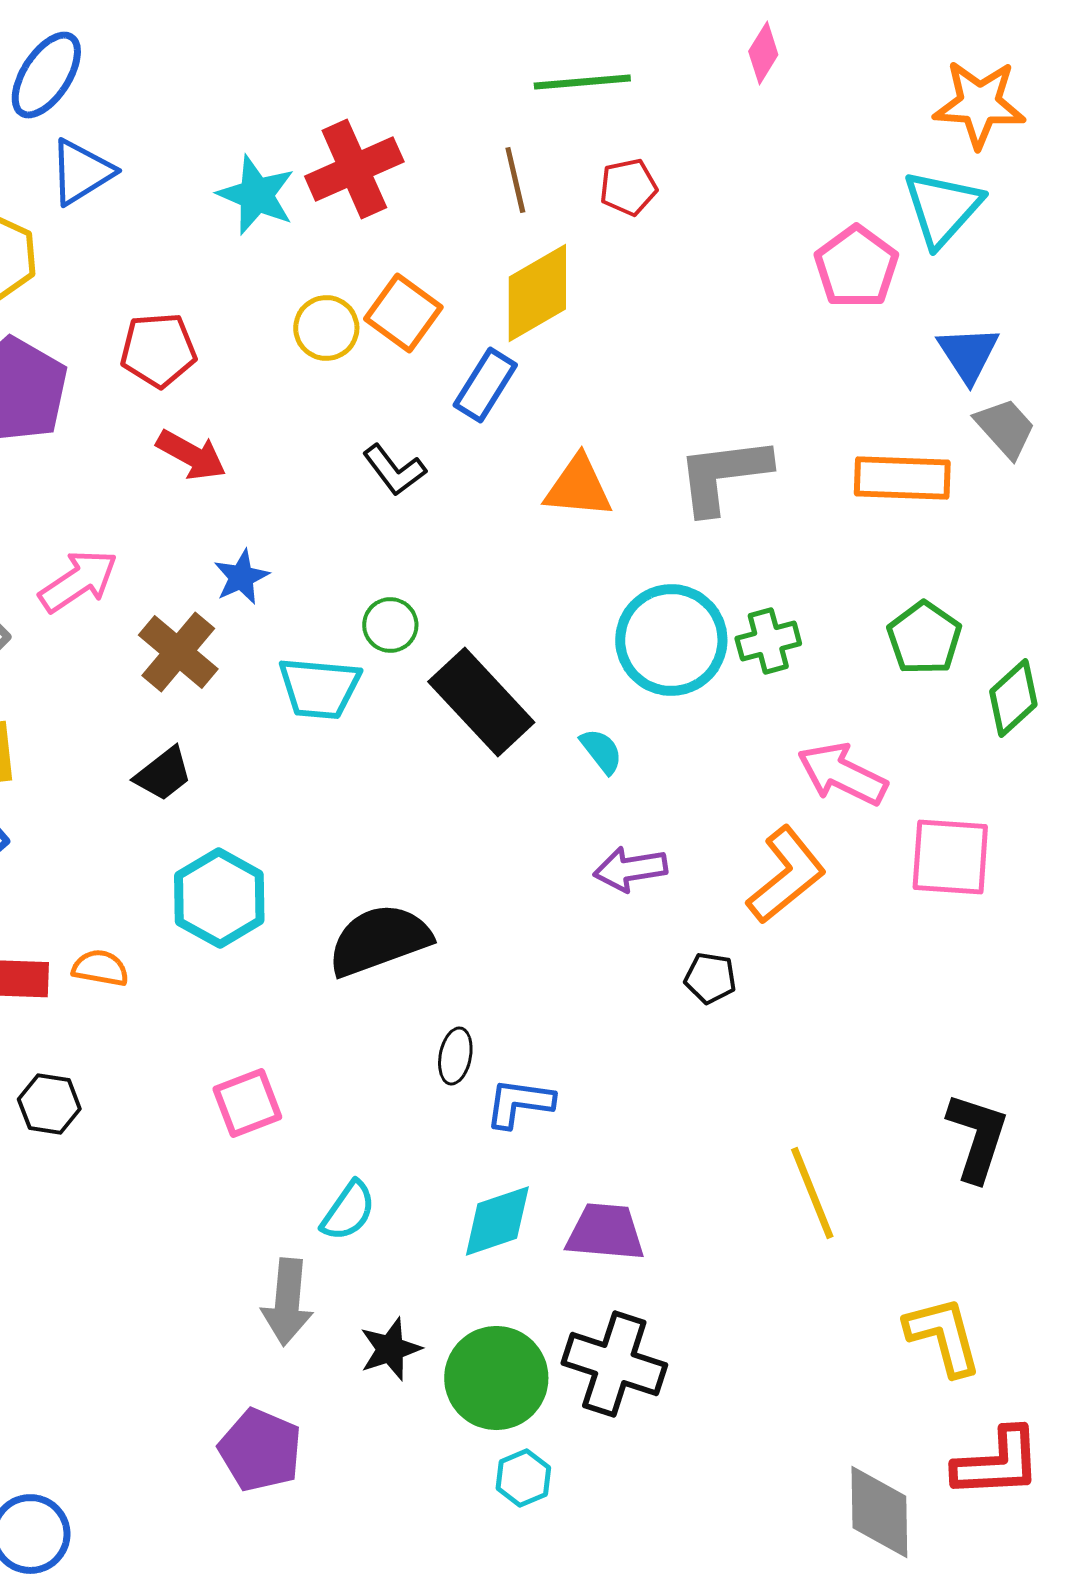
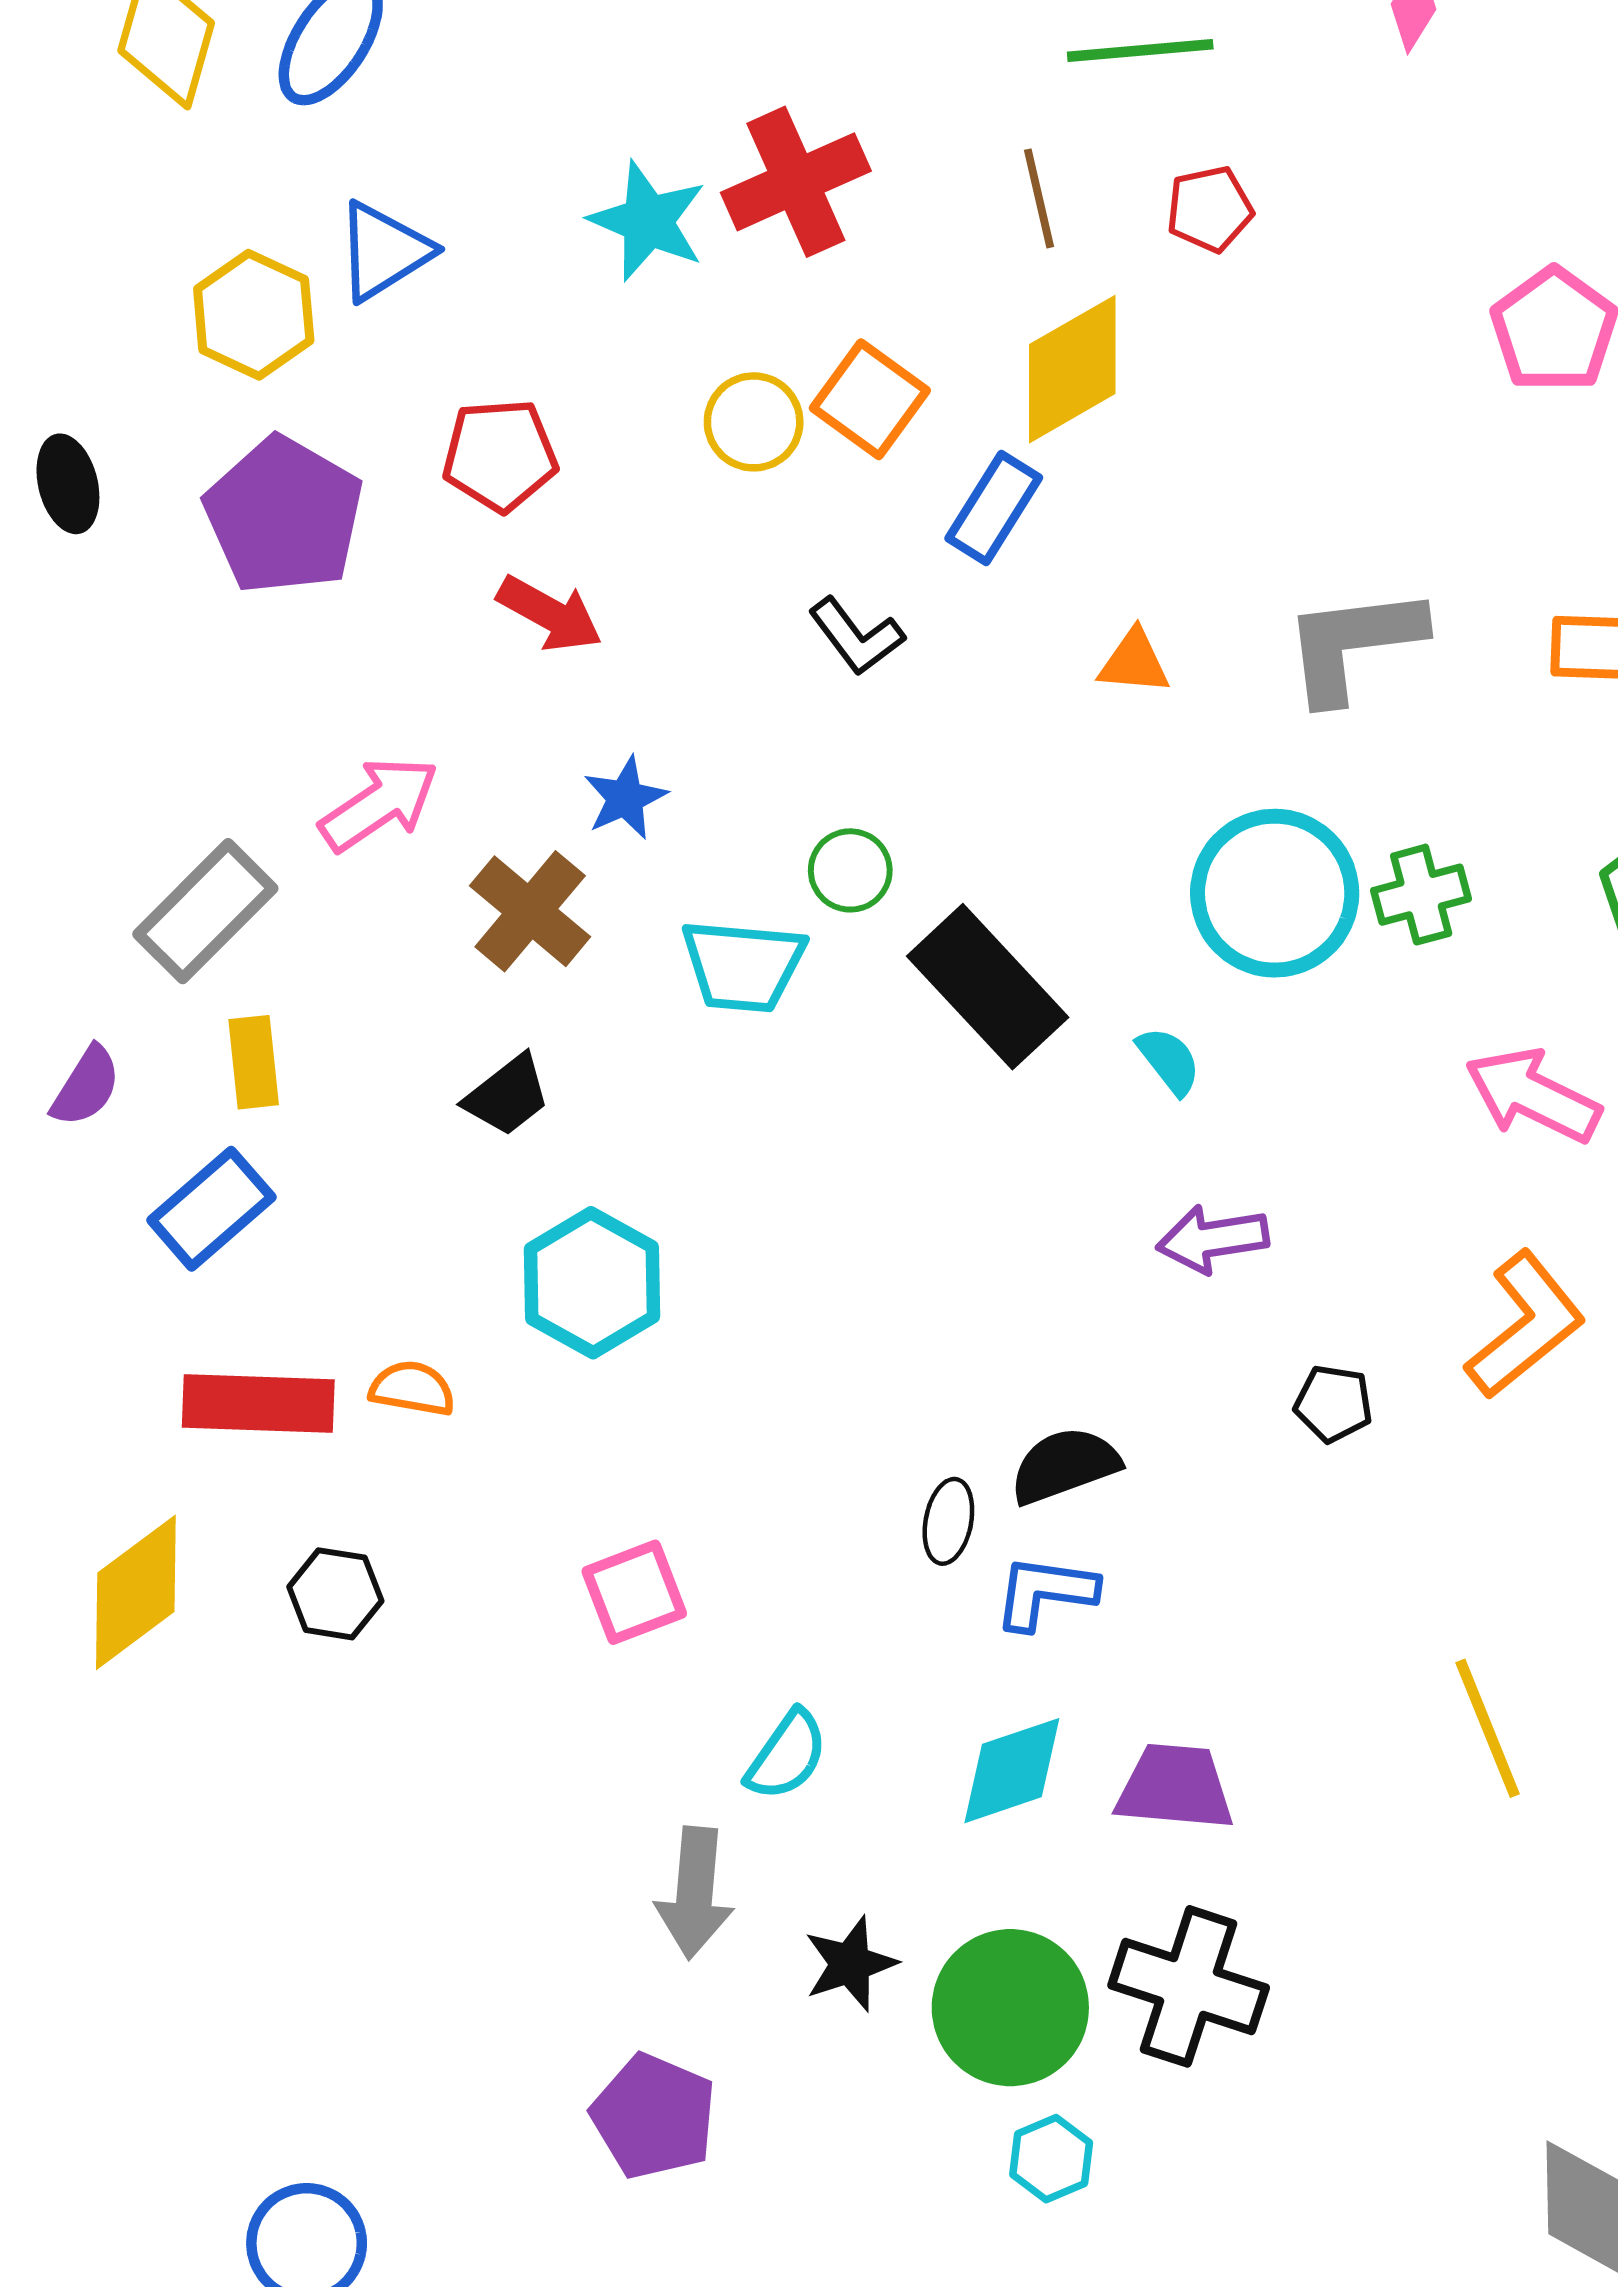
blue triangle: (81, 172) -> (384, 251), moved
orange triangle: (578, 487) -> (1134, 662), size x0.7
orange L-shape: (786, 875) -> (1525, 1325), moved
black semicircle: (379, 940) -> (1065, 1465), moved, size x0.7

